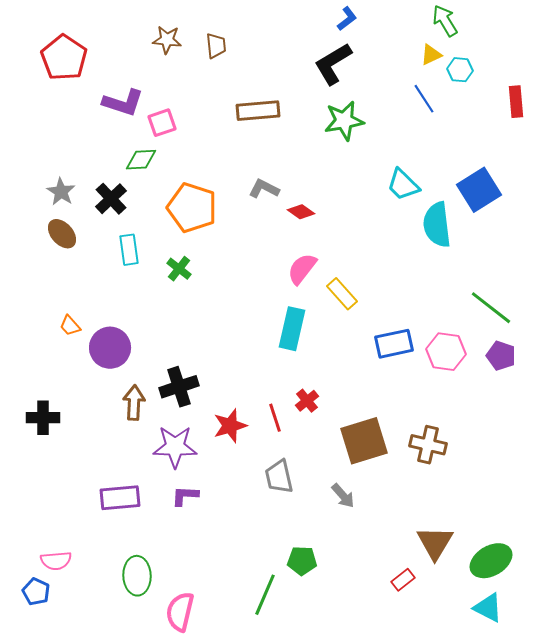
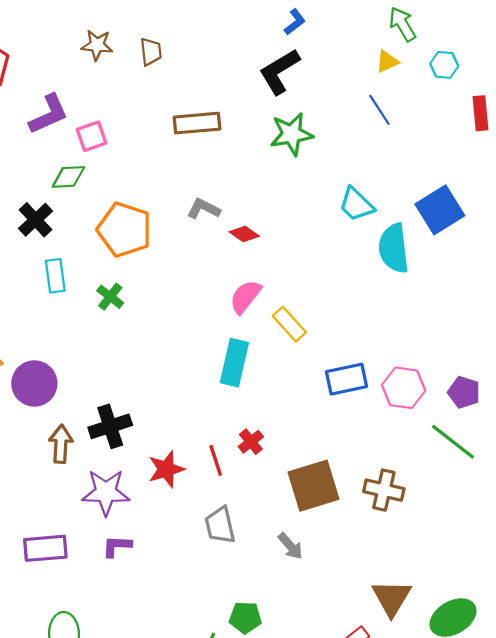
cyan hexagon: (460, 70) -> (444, 65), moved
purple L-shape: (123, 103) -> (49, 114), turned -42
green line: (491, 308) -> (453, 442), moved

